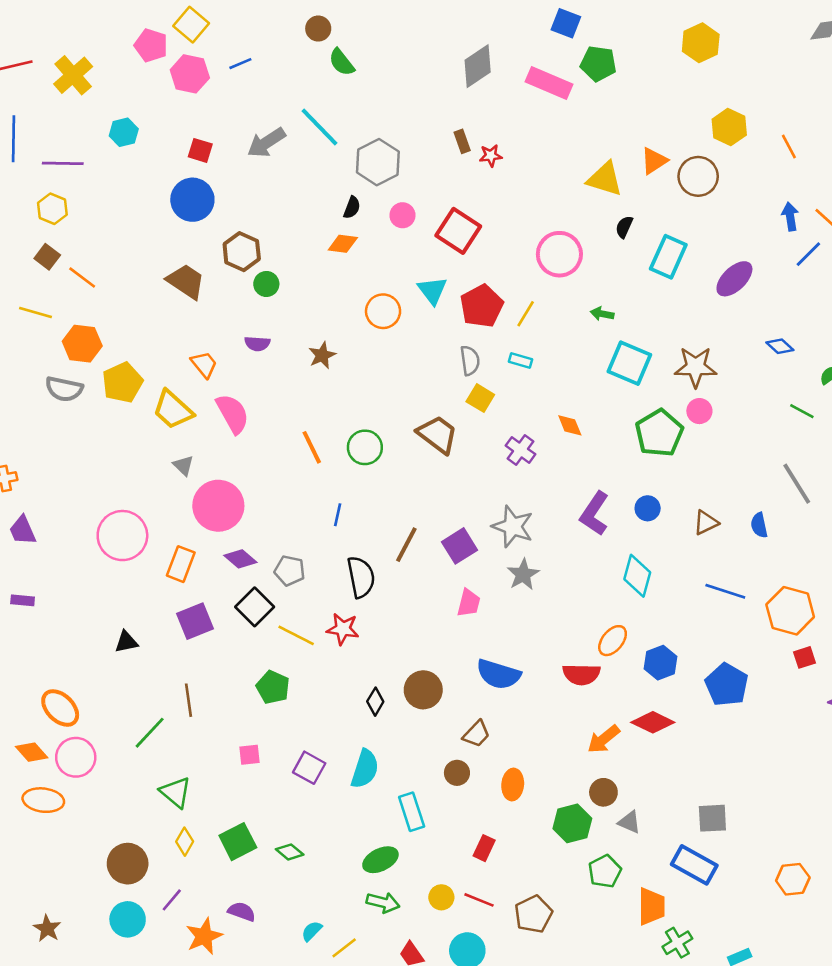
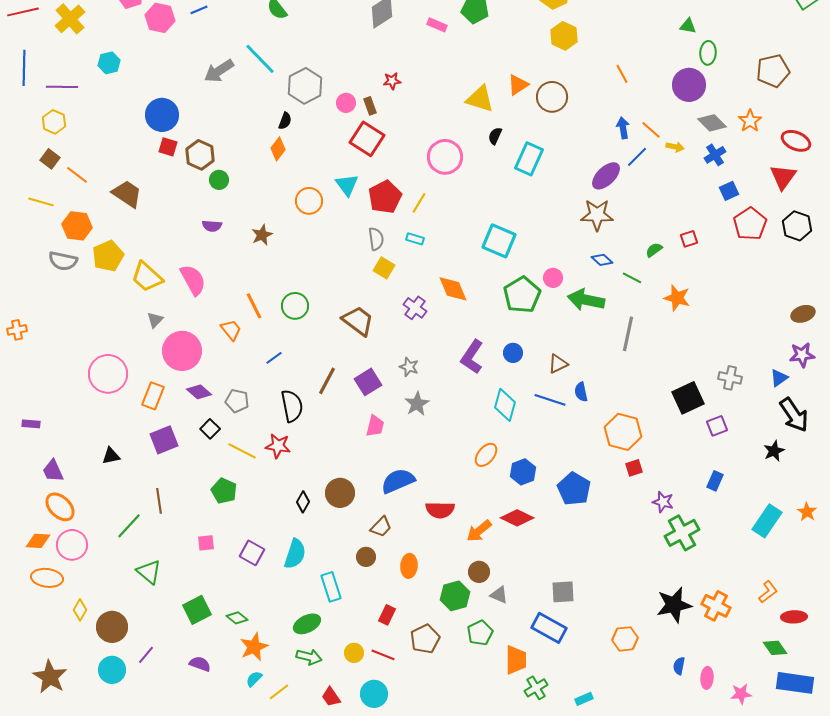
pink rectangle: (549, 83) -> (437, 25), size x0.6
yellow hexagon: (729, 127) -> (564, 36), moved
brown rectangle: (462, 141) -> (370, 106), moved
red square: (200, 150) -> (168, 147), moved
pink circle: (402, 215) -> (346, 103), moved
orange diamond: (343, 244) -> (278, 149), turned -60
purple ellipse: (734, 279) -> (606, 176), moved
brown trapezoid: (186, 281) -> (127, 194), moved
green arrow: (602, 314) -> (586, 300), moved, size x2.0
blue diamond: (780, 346) -> (602, 260), moved
orange trapezoid: (204, 364) -> (231, 330), moved
brown star: (696, 367) -> (597, 215), moved
orange diamond: (570, 425) -> (453, 289), size x1.5
brown trapezoid: (437, 434) -> (358, 321), moved
gray triangle: (183, 466) -> (155, 320), turned 30
gray line: (797, 484) -> (628, 334), turned 44
blue line: (338, 515) -> (274, 358), turned 42
blue semicircle: (759, 525) -> (581, 392), moved
gray star: (513, 526) -> (409, 367), size x0.6
purple trapezoid: (23, 530) -> (53, 471), moved
blue line: (725, 591) -> (550, 400), moved
black square: (255, 607) -> (210, 429), size x0.7
blue semicircle: (498, 674) -> (398, 481), turned 140
red semicircle: (581, 674) -> (440, 510), moved
orange diamond: (32, 752) -> (38, 541), turned -45
yellow diamond: (185, 842) -> (80, 610), moved
brown pentagon: (533, 914) -> (425, 639), moved
brown star: (47, 928) -> (50, 677), size x1.6
orange star: (204, 936) -> (254, 647), moved

